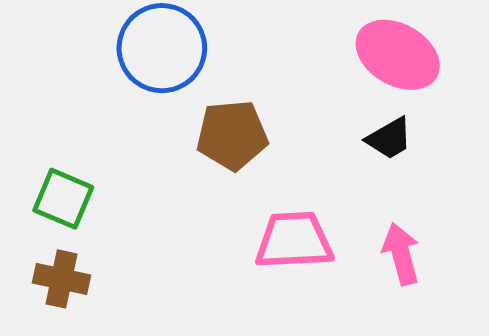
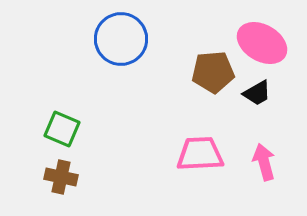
brown pentagon: (232, 135) -> (213, 72), moved

